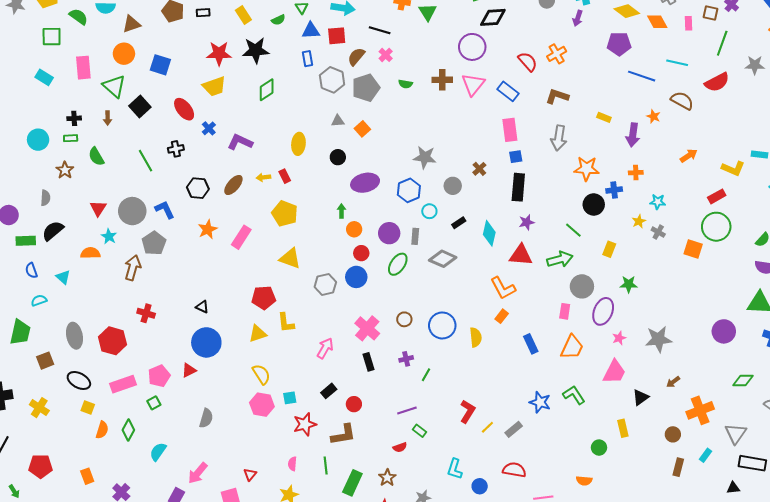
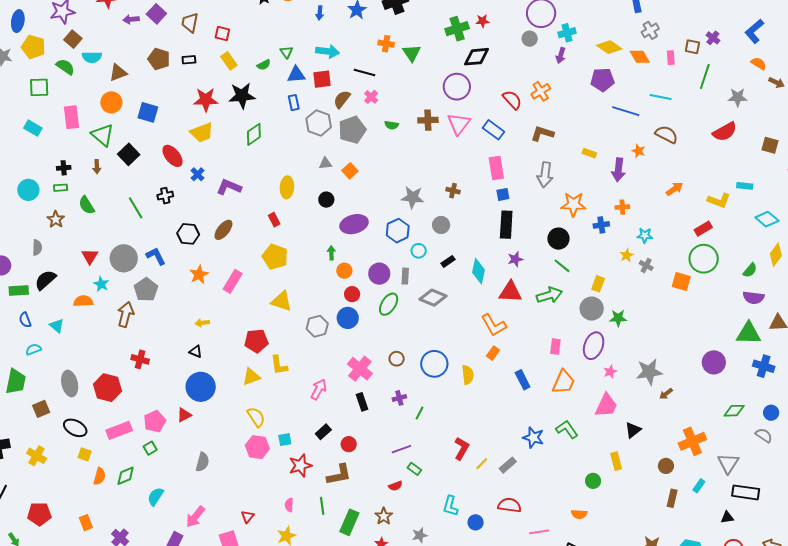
red semicircle: (717, 82) -> (725, 132), moved
brown cross: (479, 169) -> (453, 191), moved, turned -32
yellow arrow: (263, 177) -> (202, 323), moved
black circle: (594, 204) -> (558, 239), moved
gray circle: (582, 286) -> (592, 309), moved
brown arrow: (673, 382) -> (666, 394), moved
green diamond: (128, 430) -> (126, 476), turned 40

